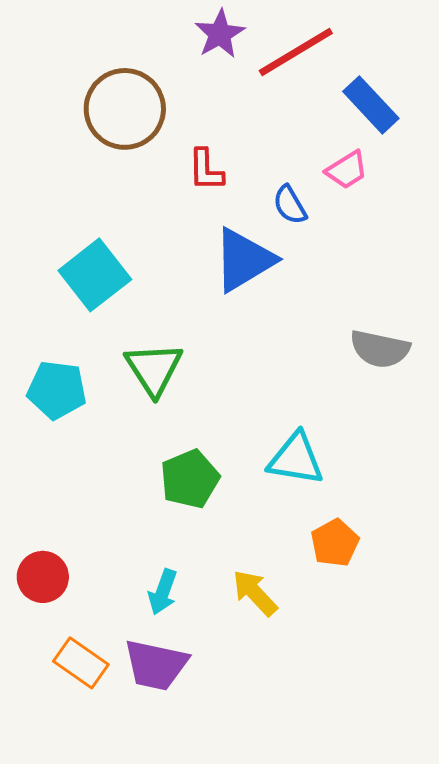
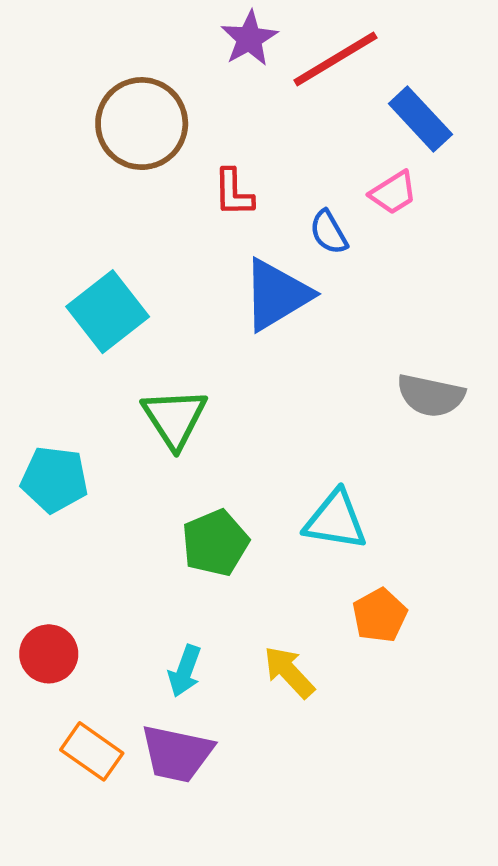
cyan pentagon: (57, 390) -> (54, 479), moved

